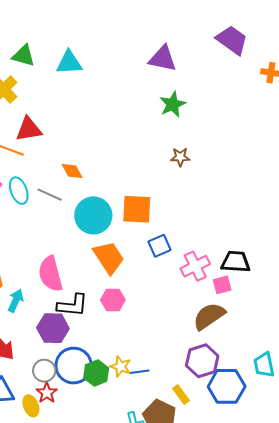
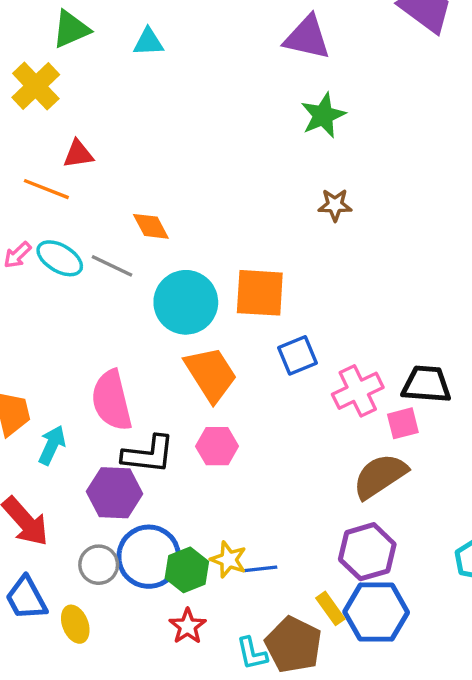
green triangle: (23, 56) -> (71, 29), turned -40
cyan triangle: (69, 63) -> (148, 42), size x0.7
red triangle: (29, 129) -> (78, 154), size x0.7
cyan ellipse: (19, 191) -> (60, 258), turned -40
blue hexagon: (227, 386) -> (376, 612), moved
red star: (47, 393) -> (188, 626), moved

